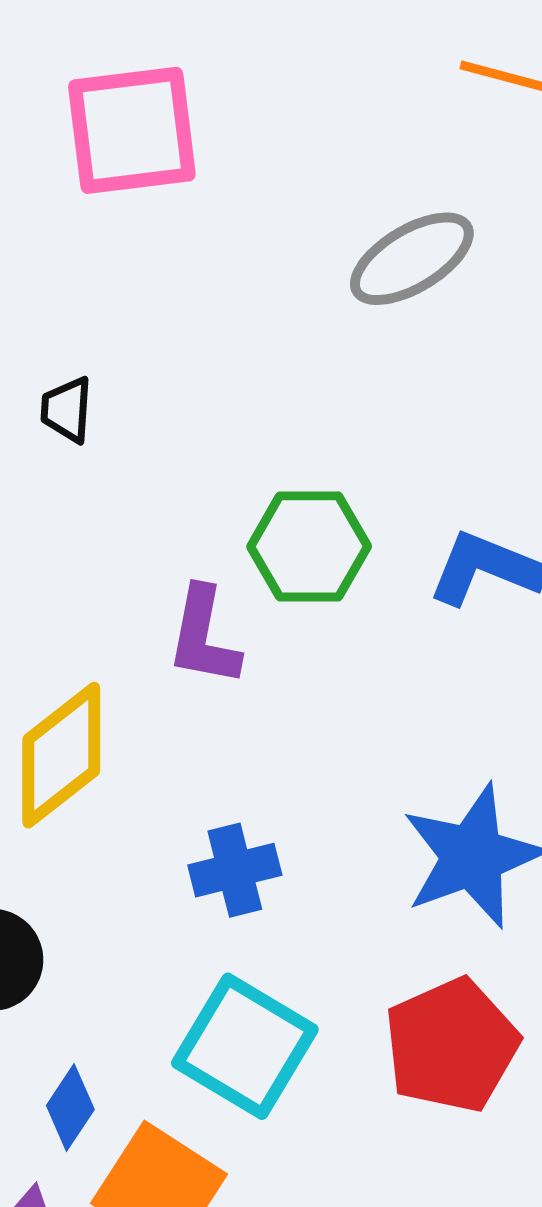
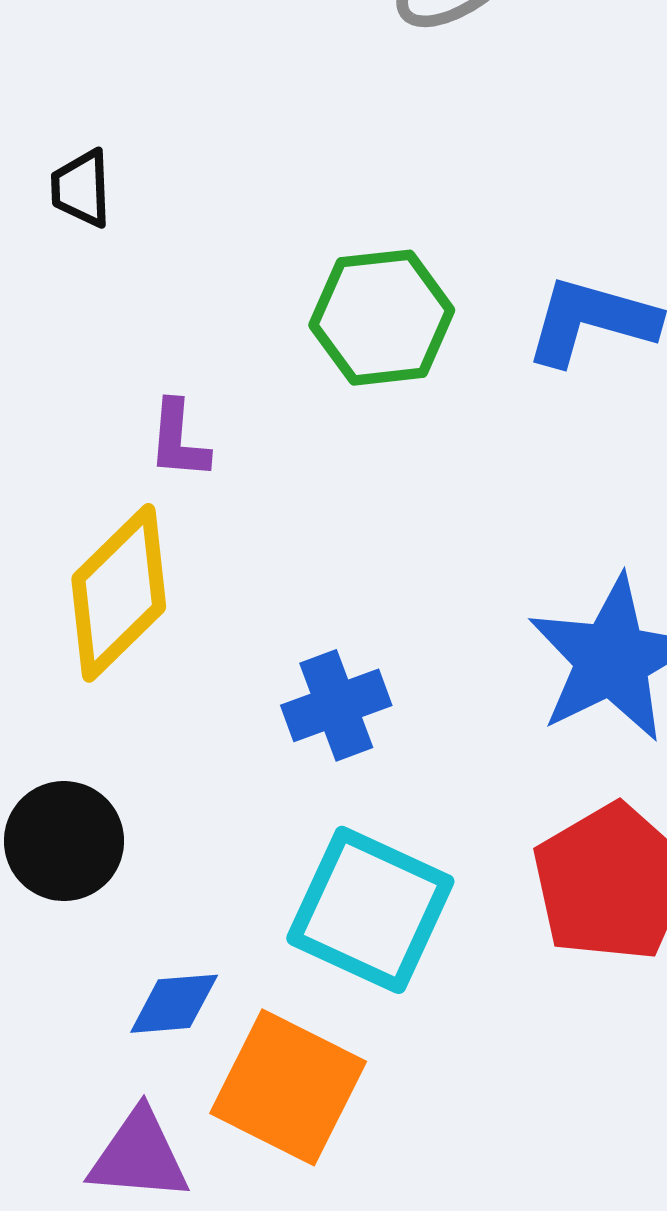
purple L-shape: (204, 636) -> (178, 440), moved, size x0.7
blue diamond: (70, 1107) -> (174, 1004), turned 58

